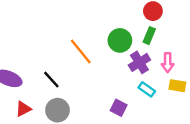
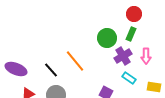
orange line: (81, 51) -> (75, 61), moved
yellow rectangle: (177, 86) -> (154, 87), moved

